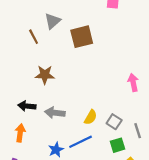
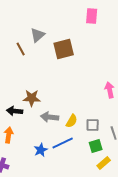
brown star: (45, 75) -> (32, 98), moved
gray arrow: (55, 113) -> (50, 117), moved
gray square: (114, 122) -> (93, 125), turned -32

